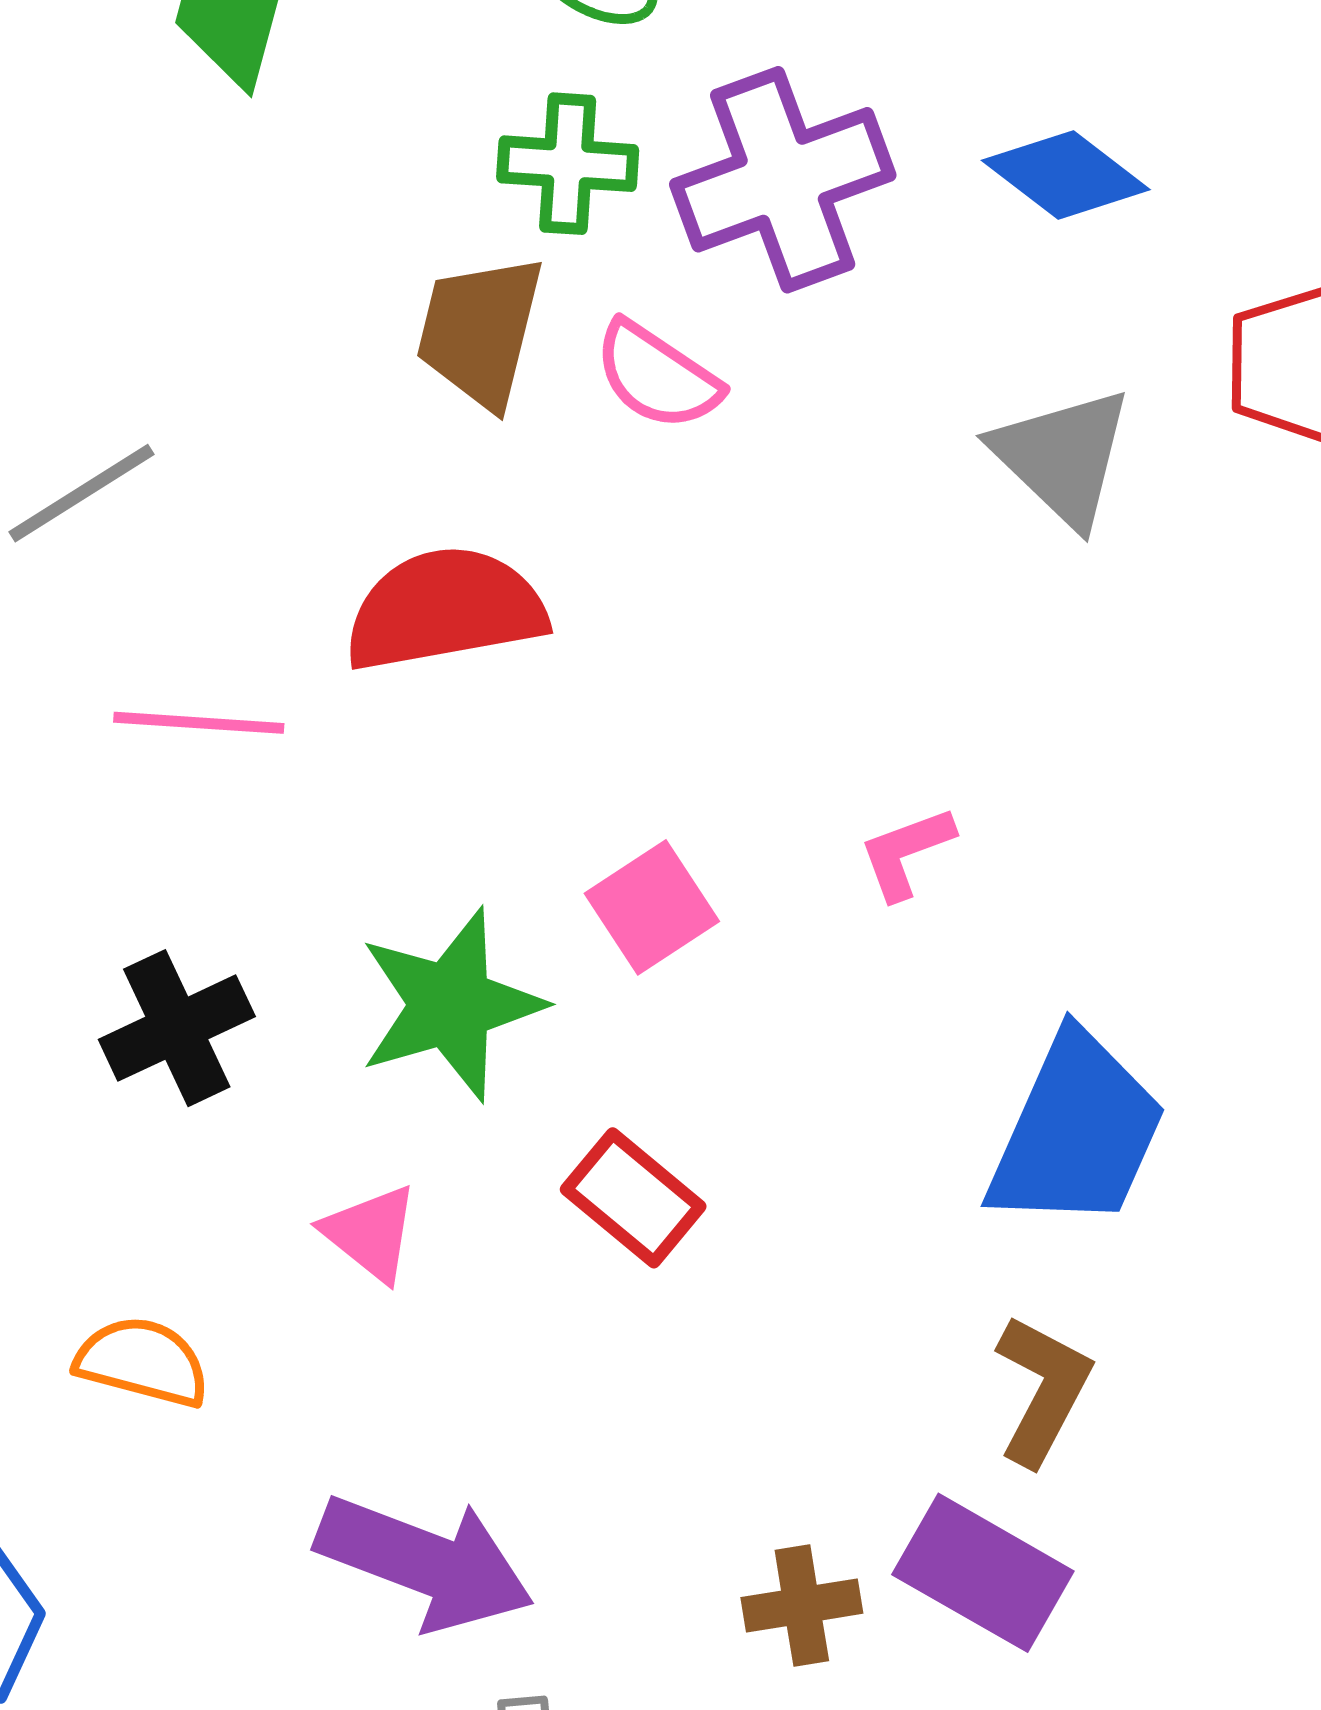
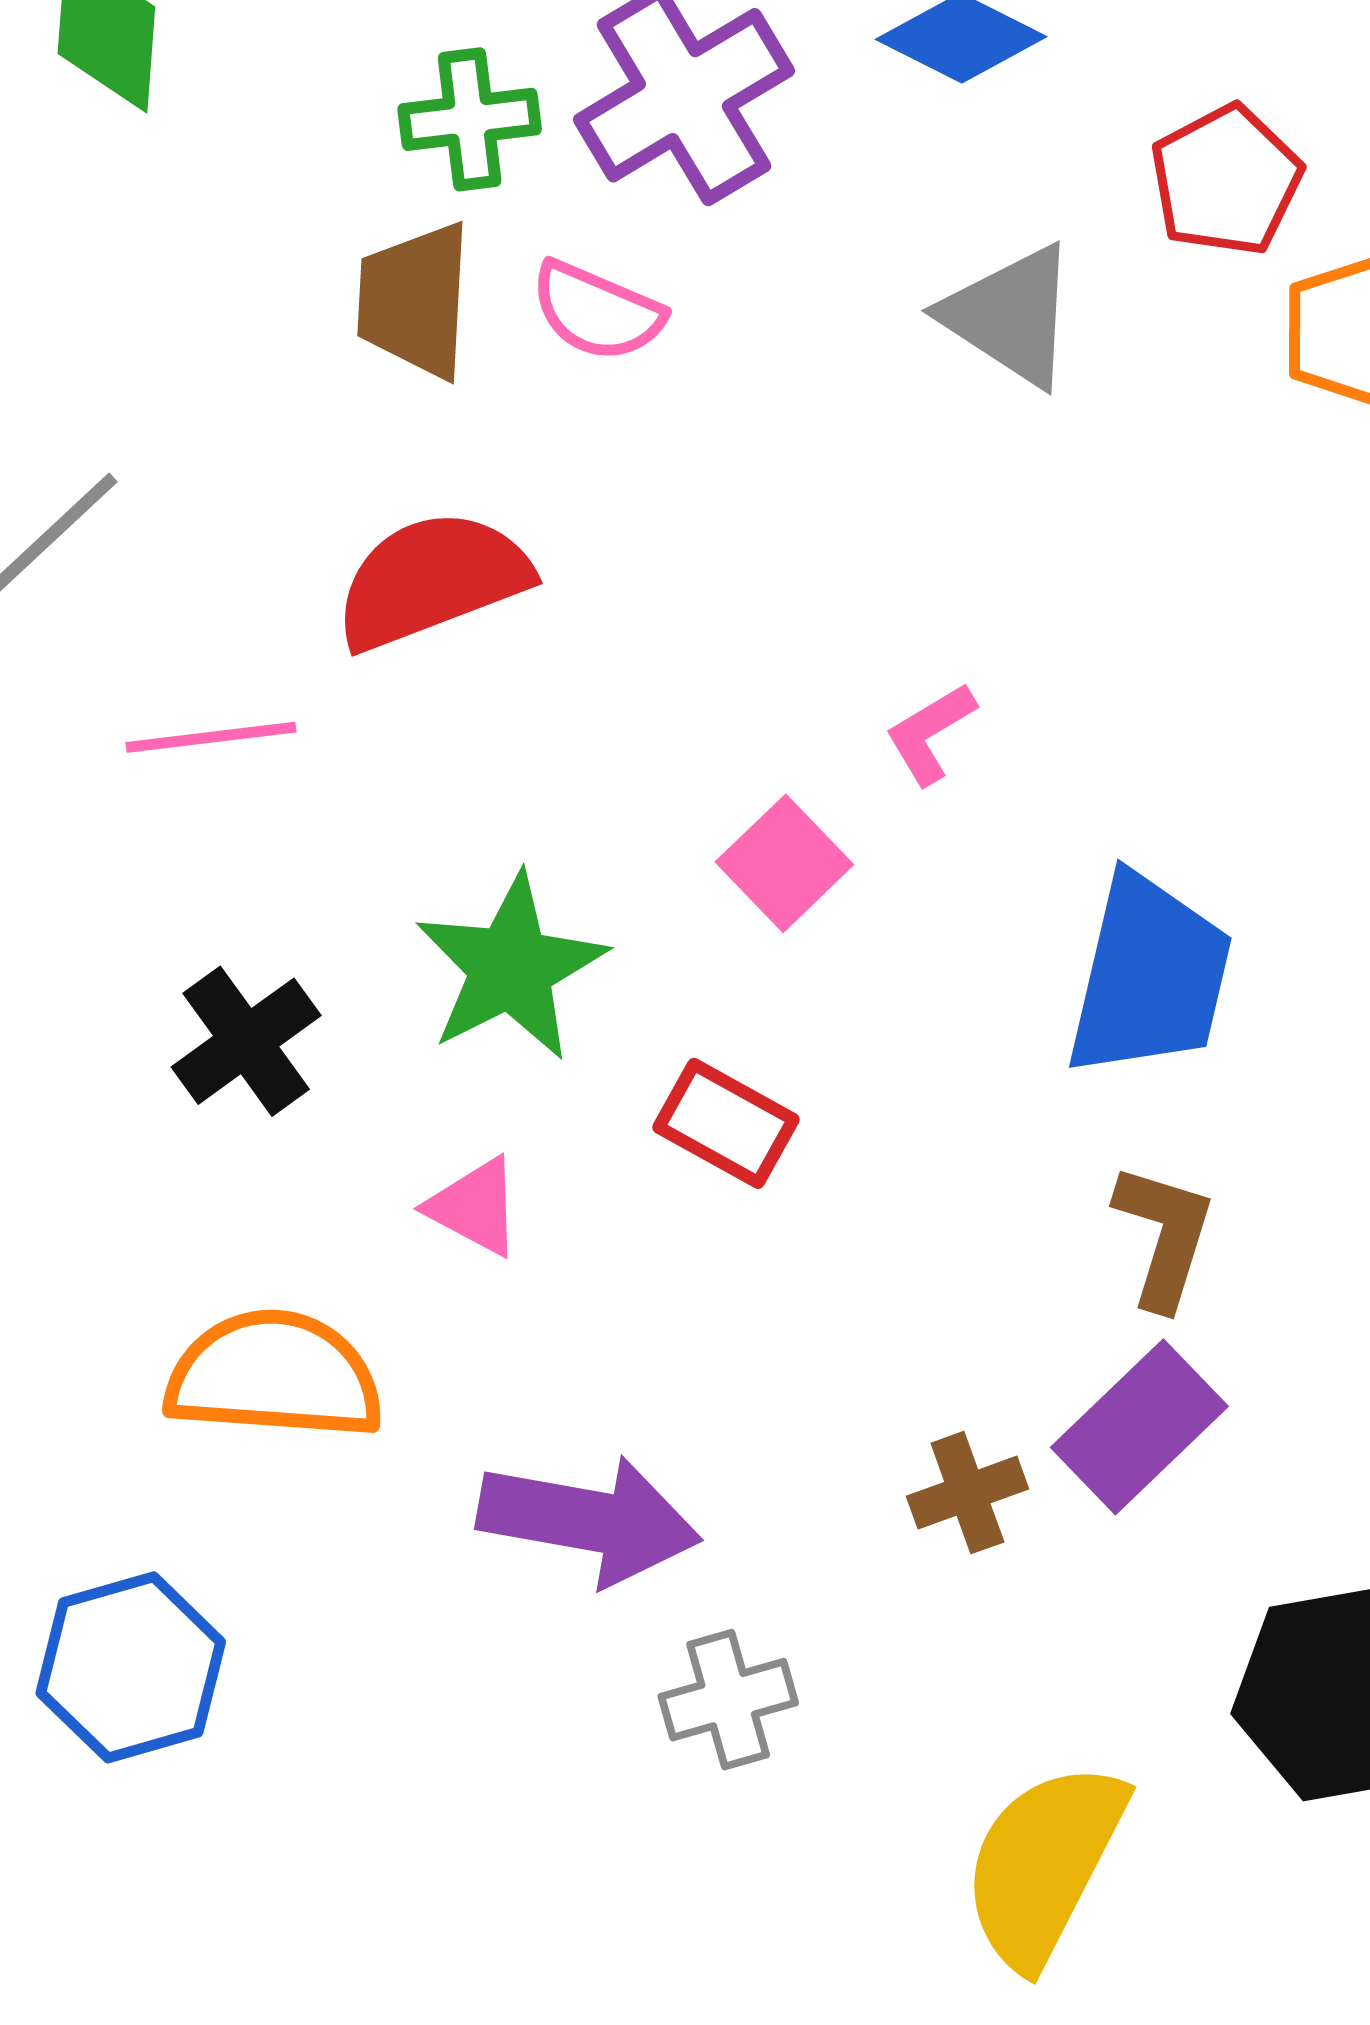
pink square: (652, 907) -> (784, 863), moved
orange semicircle: (142, 1362) -> (274, 1376), size x1.6
purple rectangle: (983, 1573) -> (1139, 1427), turned -63

